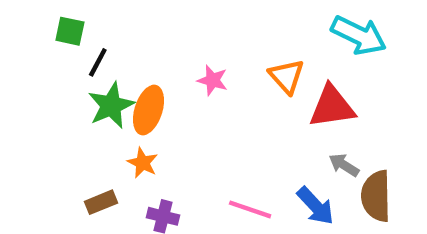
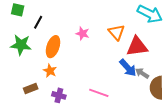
black line: (98, 62) -> (38, 22), moved
green star: (111, 105) -> (21, 45), moved, turned 30
blue arrow: (315, 206) -> (128, 68), moved

